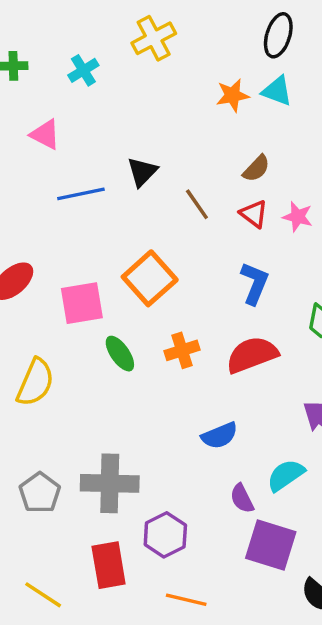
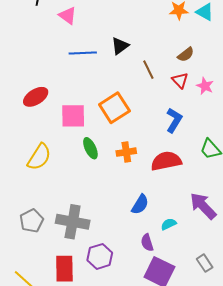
blue semicircle: (220, 436) -> (140, 204), turned -45
cyan semicircle: (286, 475) -> (169, 224), moved, size x0.7

